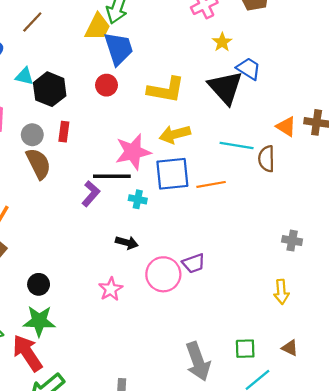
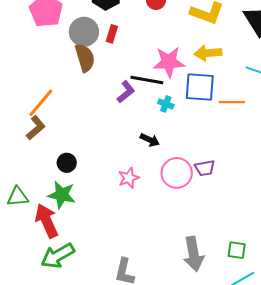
gray circle: (32, 135) -> (84, 32), size x1.5

